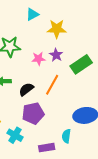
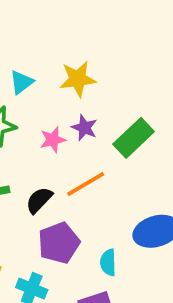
cyan triangle: (32, 14) -> (21, 82), moved
orange line: (52, 85) -> (86, 184), turned 40
cyan semicircle: (66, 136) -> (108, 262), moved

